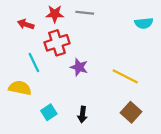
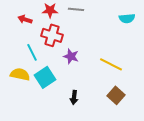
red cross: (57, 43) -> (52, 35), turned 35
cyan square: (49, 112) -> (45, 77), moved, size x1.5

